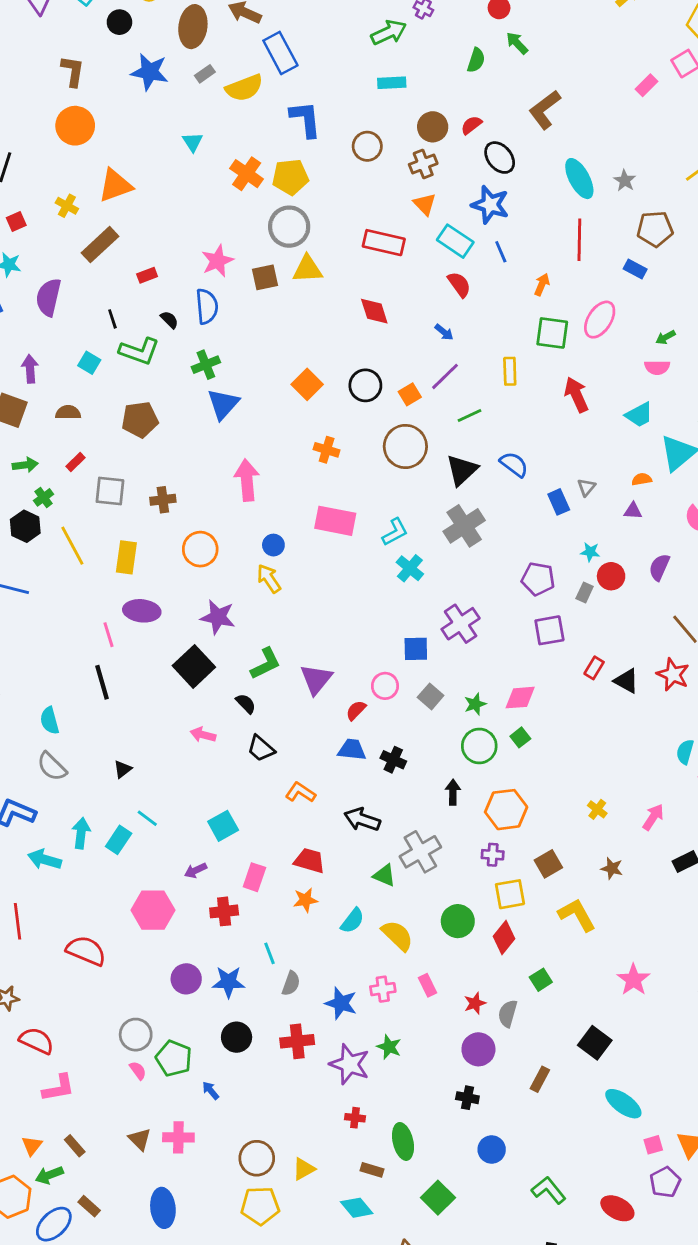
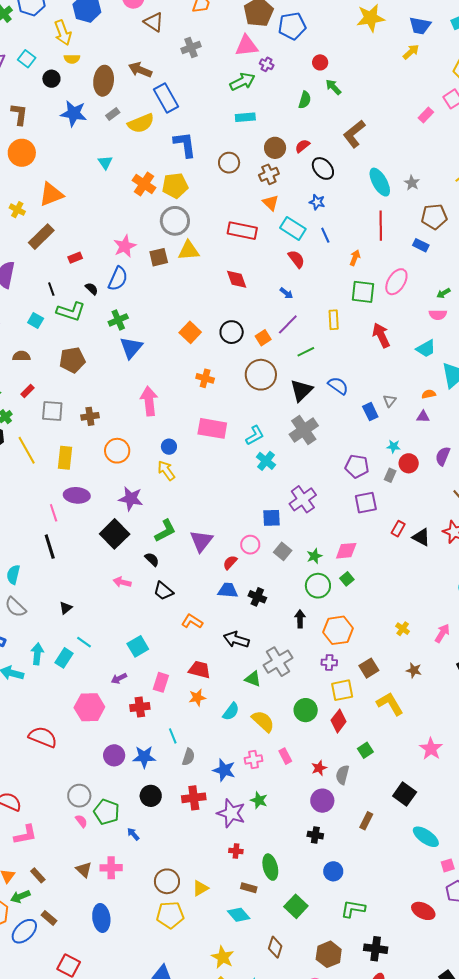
blue star: (490, 205) -> (317, 202), size x0.6
blue semicircle: (207, 306) -> (118, 279), turned 30
cyan semicircle: (50, 721) -> (13, 575), turned 30
green L-shape: (549, 1190) -> (353, 909), moved, turned -40

